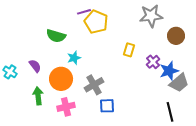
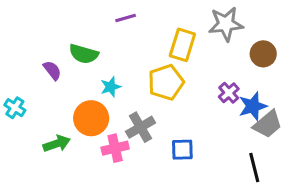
yellow pentagon: (96, 22) -> (166, 82), moved, turned 30
yellow rectangle: (129, 50) -> (182, 45), moved, size x1.5
purple semicircle: (35, 66) -> (52, 70), moved
green arrow: (38, 96) -> (57, 144), turned 78
blue square: (107, 106) -> (182, 150), moved
pink cross: (66, 107) -> (115, 148), moved

